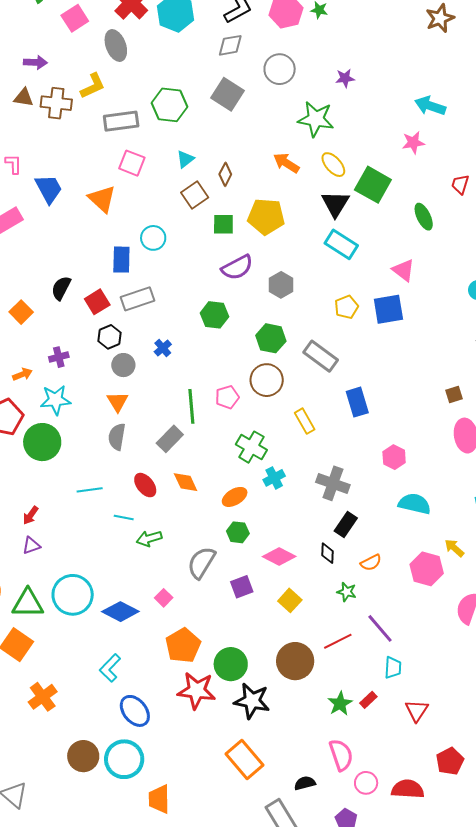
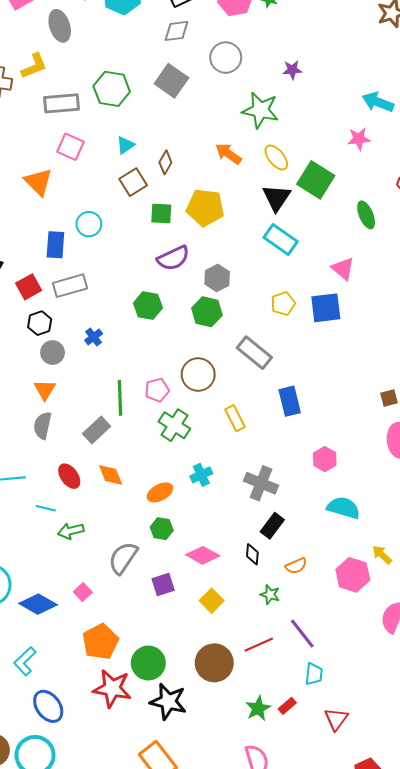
green hexagon: (271, 338) -> (207, 312), moved
green cross: (251, 447) -> (174, 425), moved

